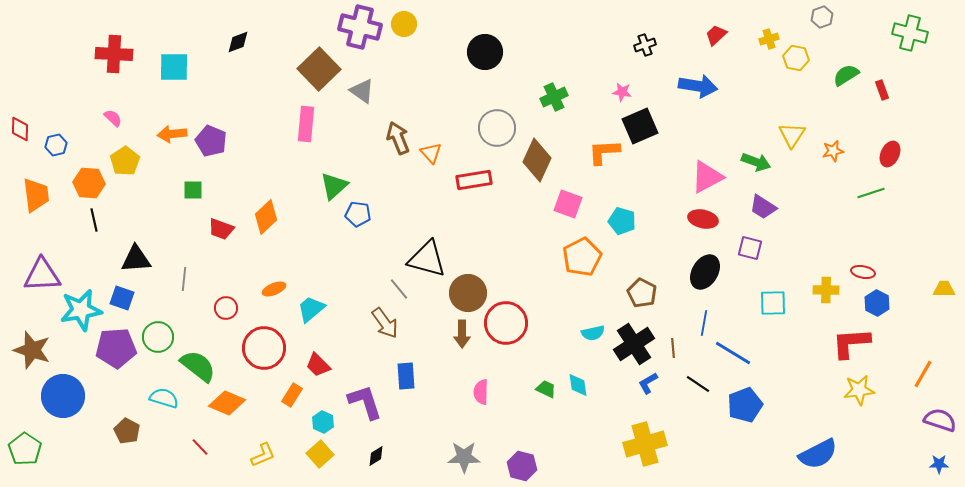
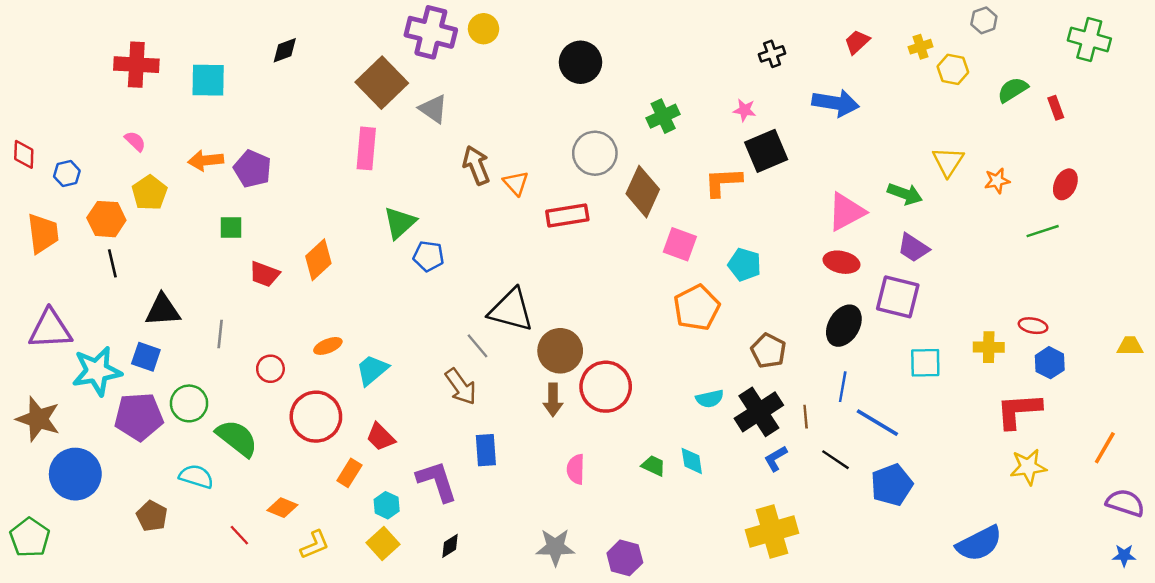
purple square: (750, 248) -> (898, 297), size x1.5
orange diamond: (227, 403) -> (282, 508), moved, size x0.7

